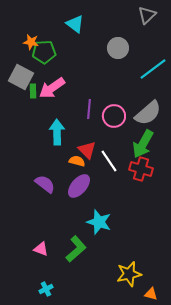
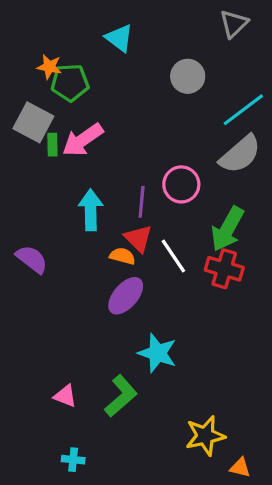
purple line: (89, 109) -> (142, 202), moved
gray semicircle: (148, 113) -> (240, 154), moved
purple semicircle: (45, 184) -> (32, 259), moved
cyan cross: (46, 289) -> (73, 460), turned 32

